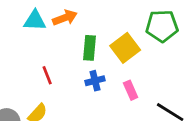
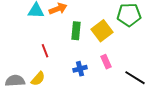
blue cross: (95, 81) -> (80, 69), moved

